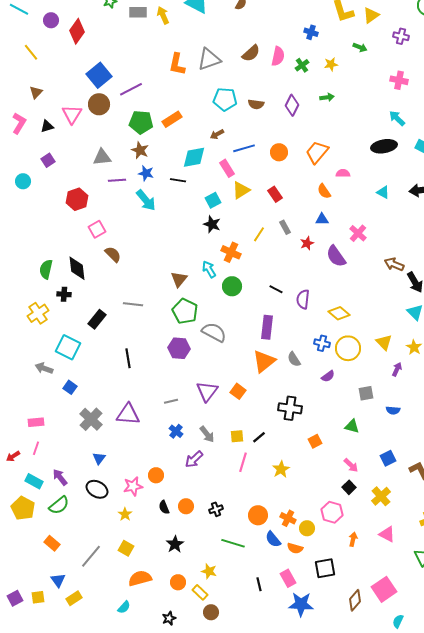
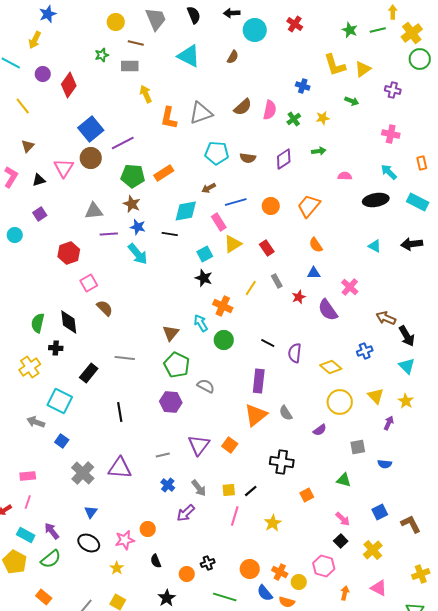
yellow arrow: (163, 15) -> (146, 94), moved
purple diamond: (292, 105) -> (284, 159), turned 30
pink semicircle: (343, 173) -> (345, 176), moved
gray semicircle: (214, 332) -> (206, 386), size x0.7
blue cross: (322, 343) -> (365, 351), moved, turned -35
orange circle: (186, 506) -> (187, 574), moved

